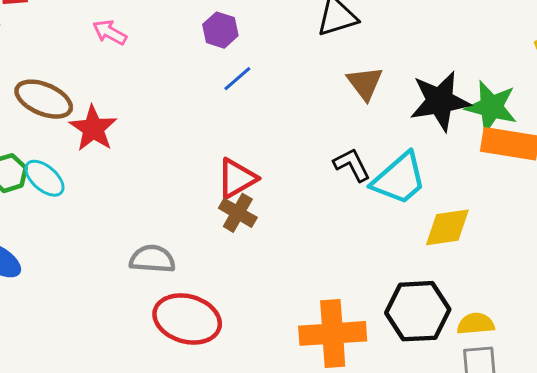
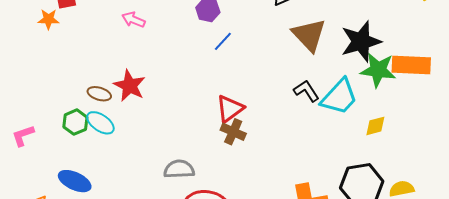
brown triangle: (365, 83) -> (309, 35), size x1.4
brown ellipse: (44, 99) -> (99, 94), moved, size x0.6
green star: (491, 107) -> (378, 70), moved
yellow diamond: (447, 227) -> (375, 126), size x0.7

